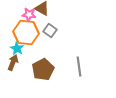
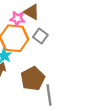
gray line: (79, 66) -> (49, 95), moved

